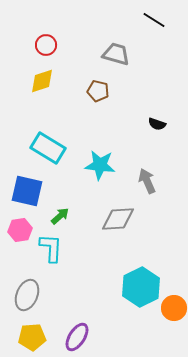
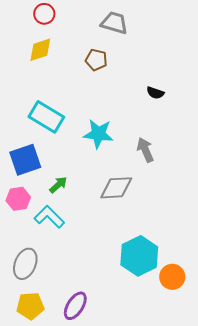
blue square: (27, 191) -> (25, 160), turned -32
cyan L-shape: (51, 248) -> (49, 217), turned -48

